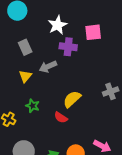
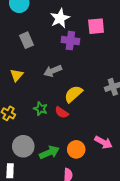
gray arrow: (48, 67) -> (53, 71), moved
yellow triangle: (25, 76) -> (17, 75), moved
green star: (33, 106) -> (41, 109), moved

